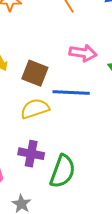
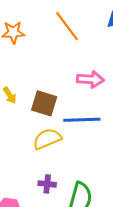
purple cross: (31, 154) -> (47, 184), size x0.7

